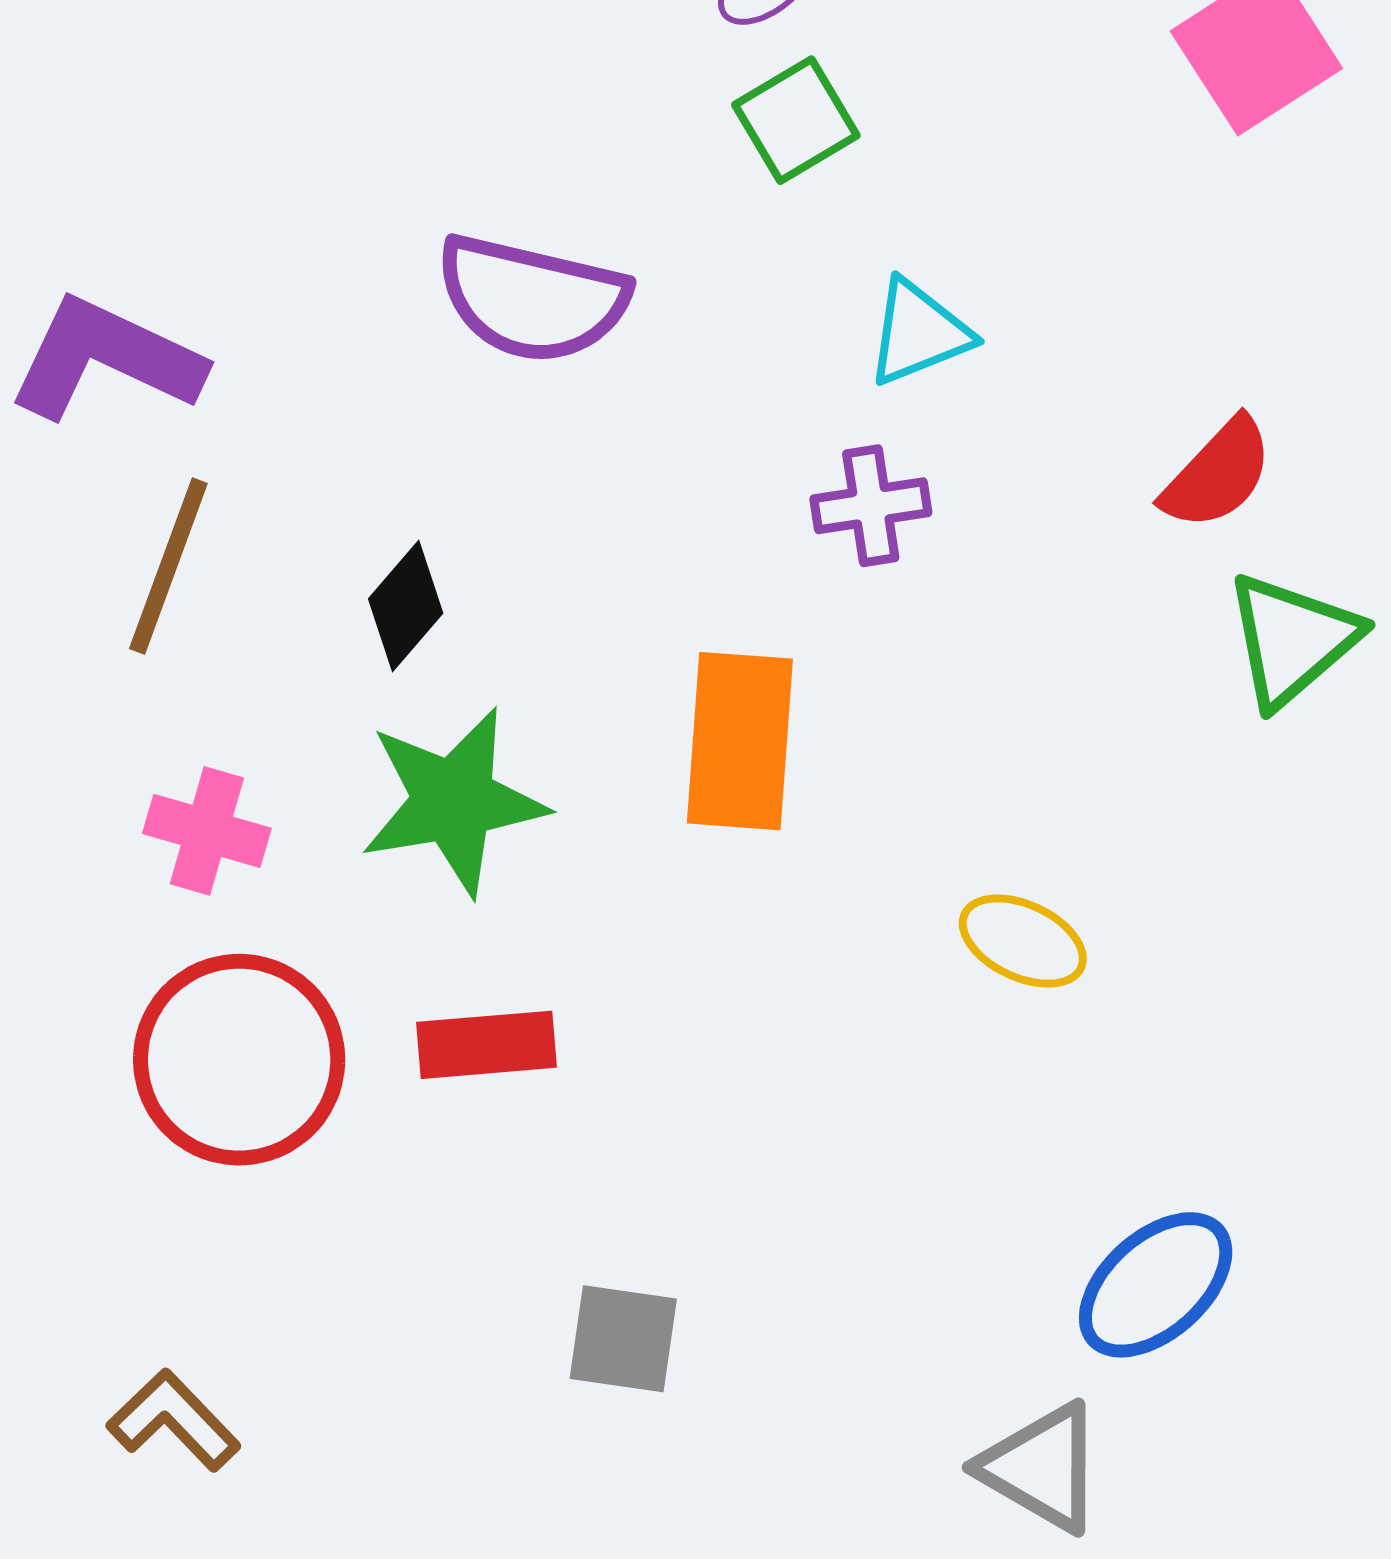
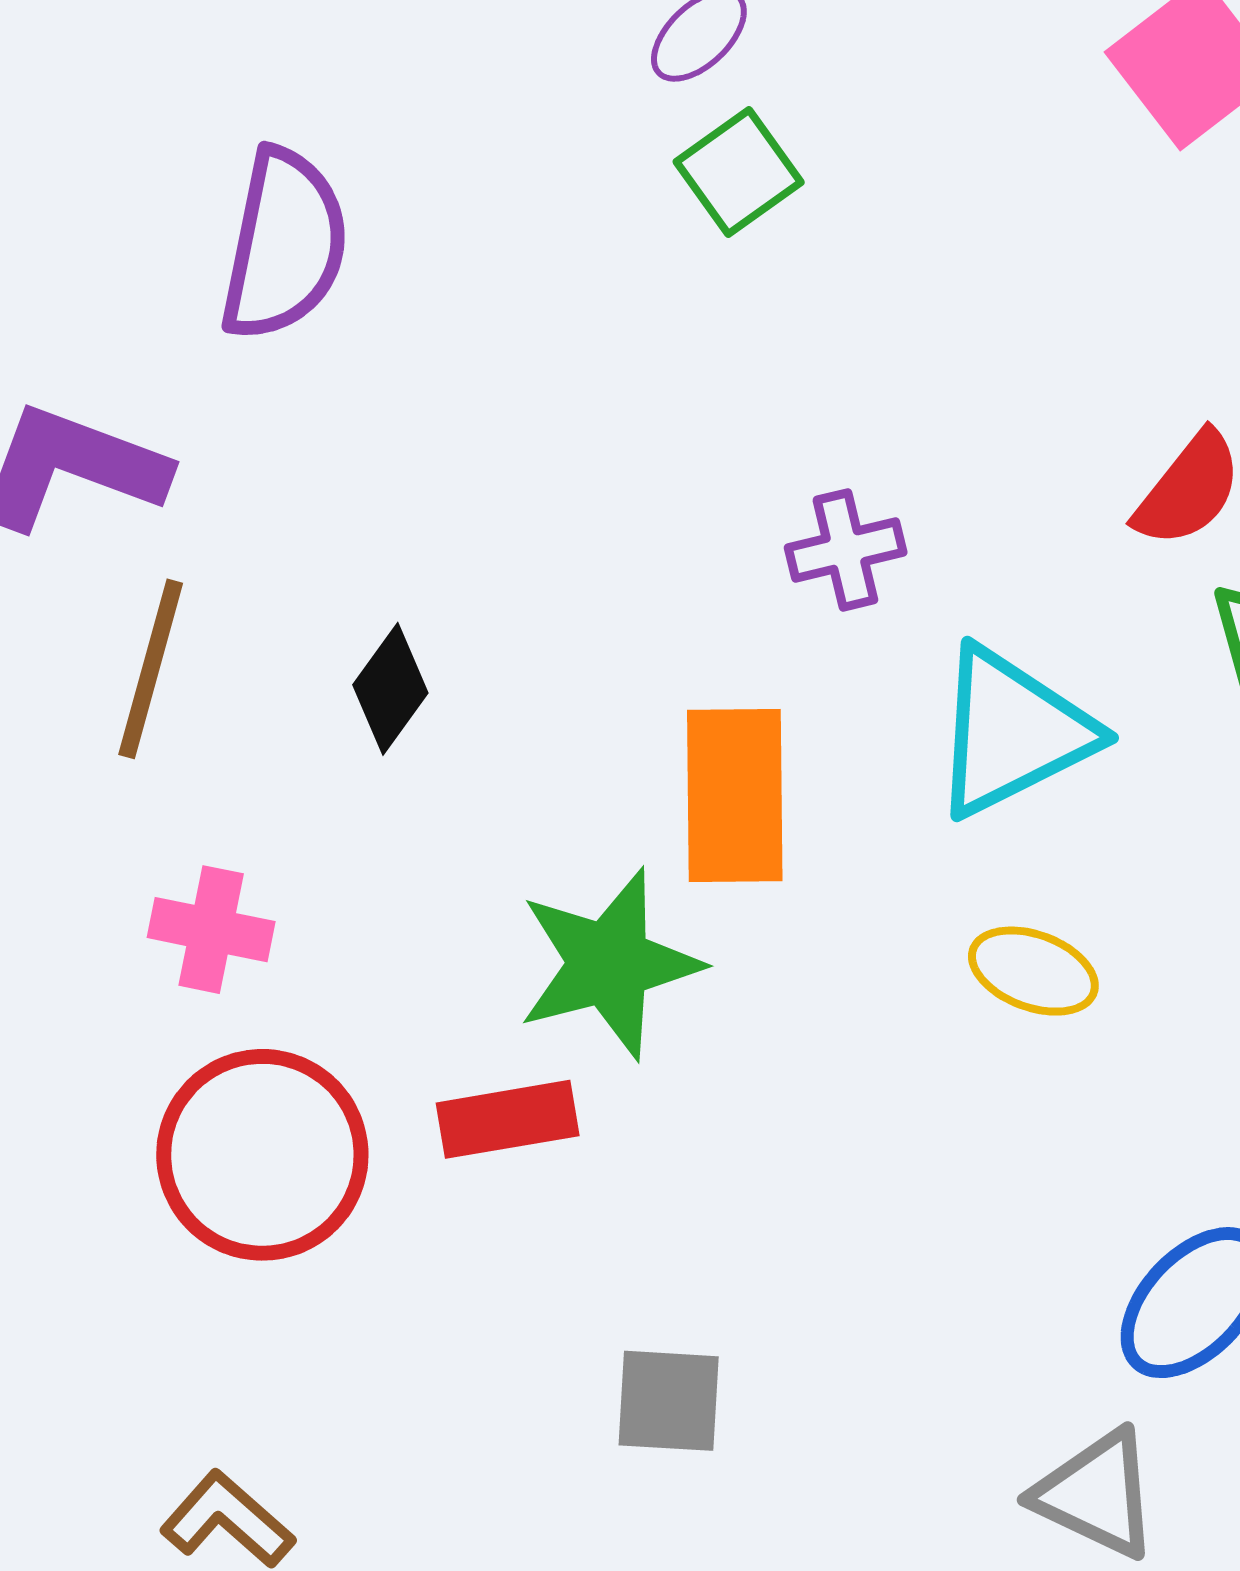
purple semicircle: (532, 299) -> (284, 245), moved, turned -87
cyan triangle: (918, 333) -> (1012, 732), moved, size x1.6
green star: (454, 801) -> (609, 964), moved

